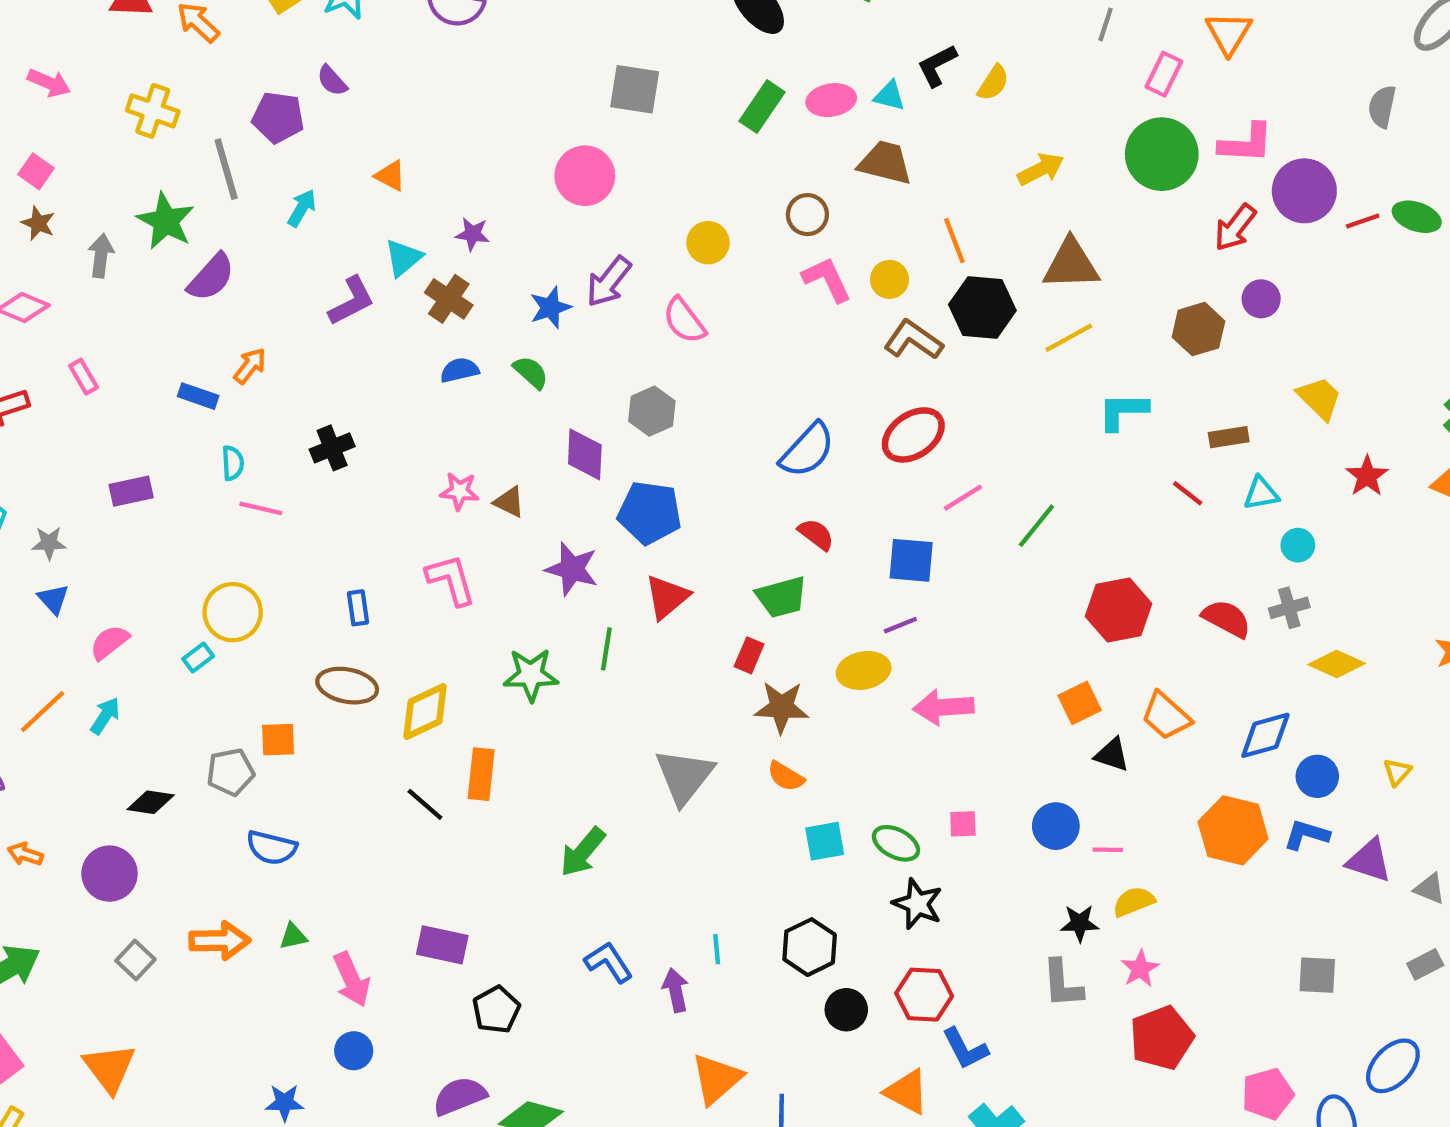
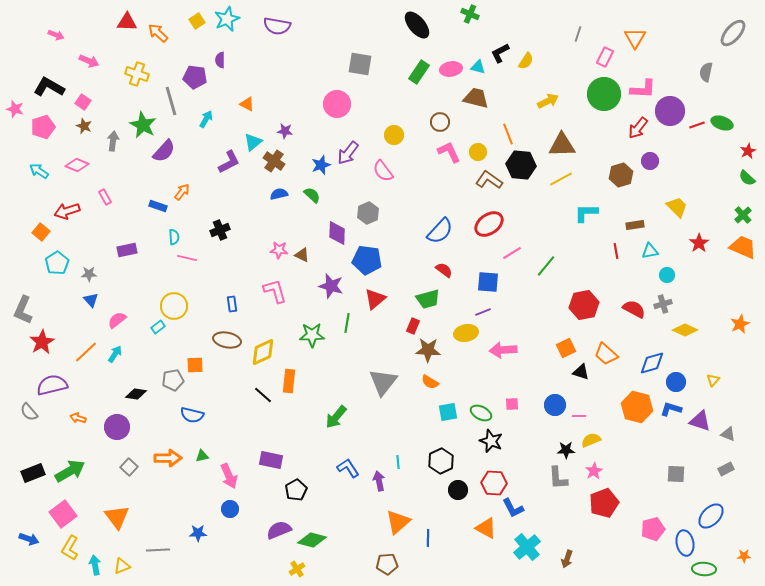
purple semicircle: (332, 81) -> (220, 60), turned 42
red line: (1188, 493) -> (616, 251), turned 42

